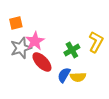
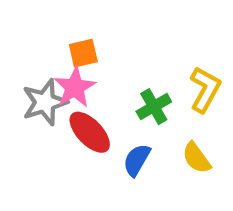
orange square: (16, 23) -> (83, 53), moved
yellow semicircle: (78, 77) -> (196, 158), moved, turned 56

